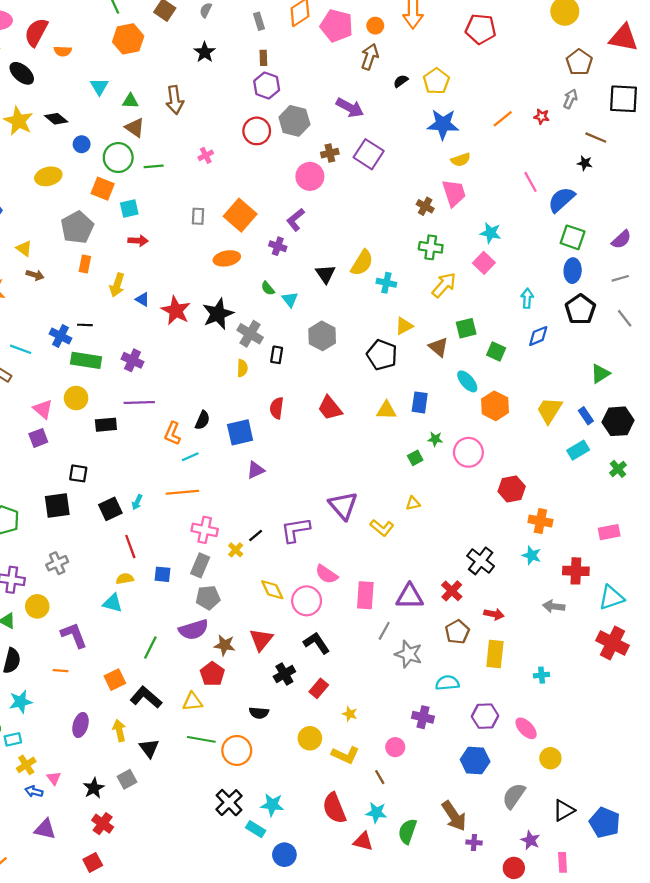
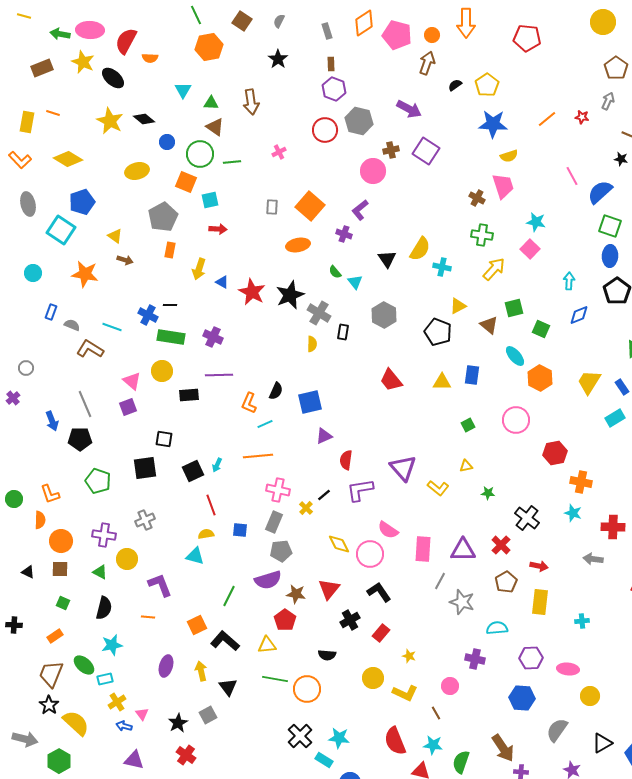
red semicircle: (277, 408) -> (346, 460), moved
green star: (435, 439) -> (488, 493), moved
pink ellipse: (526, 728) -> (568, 669), turned -40

